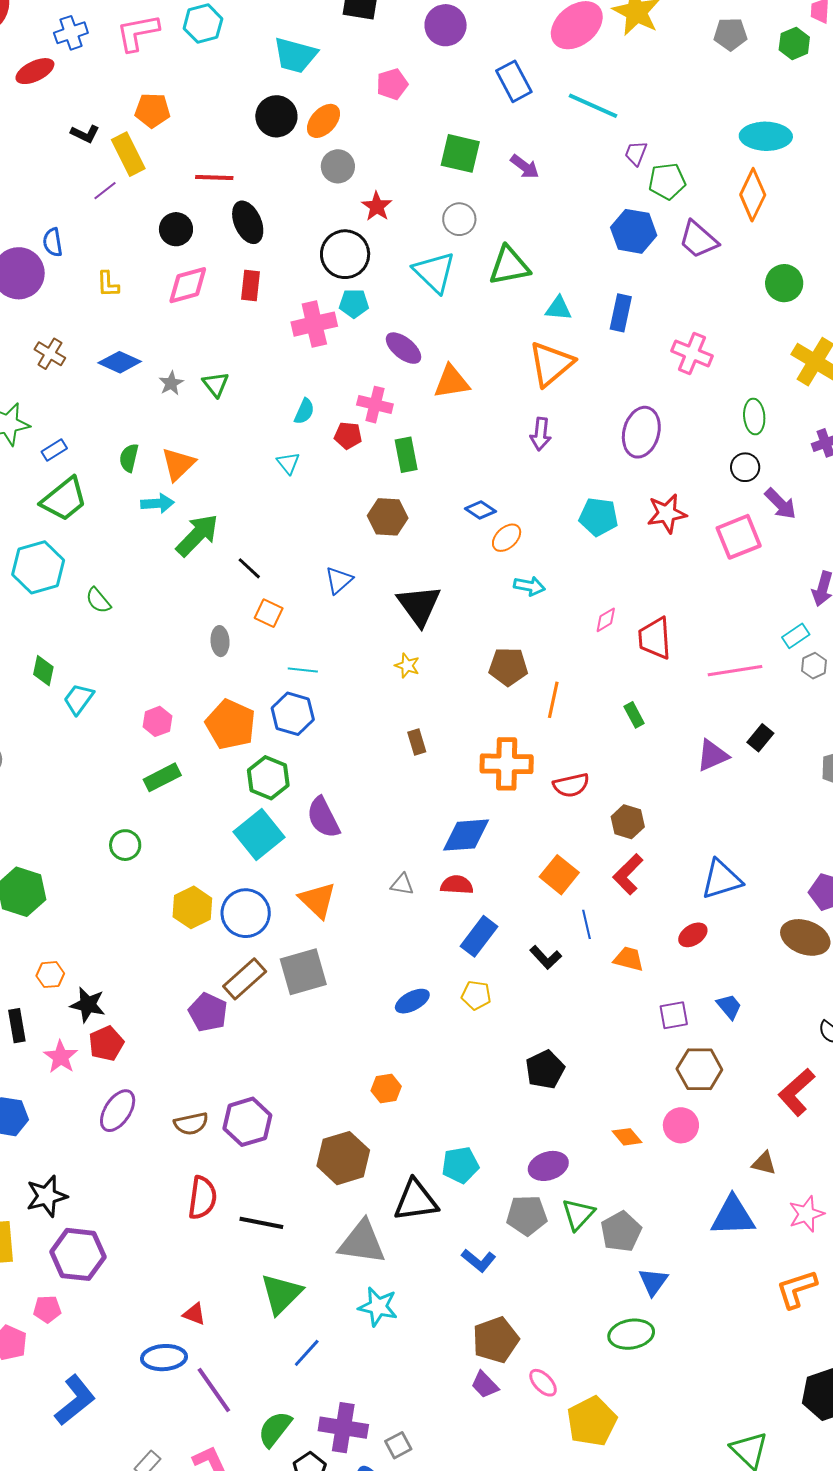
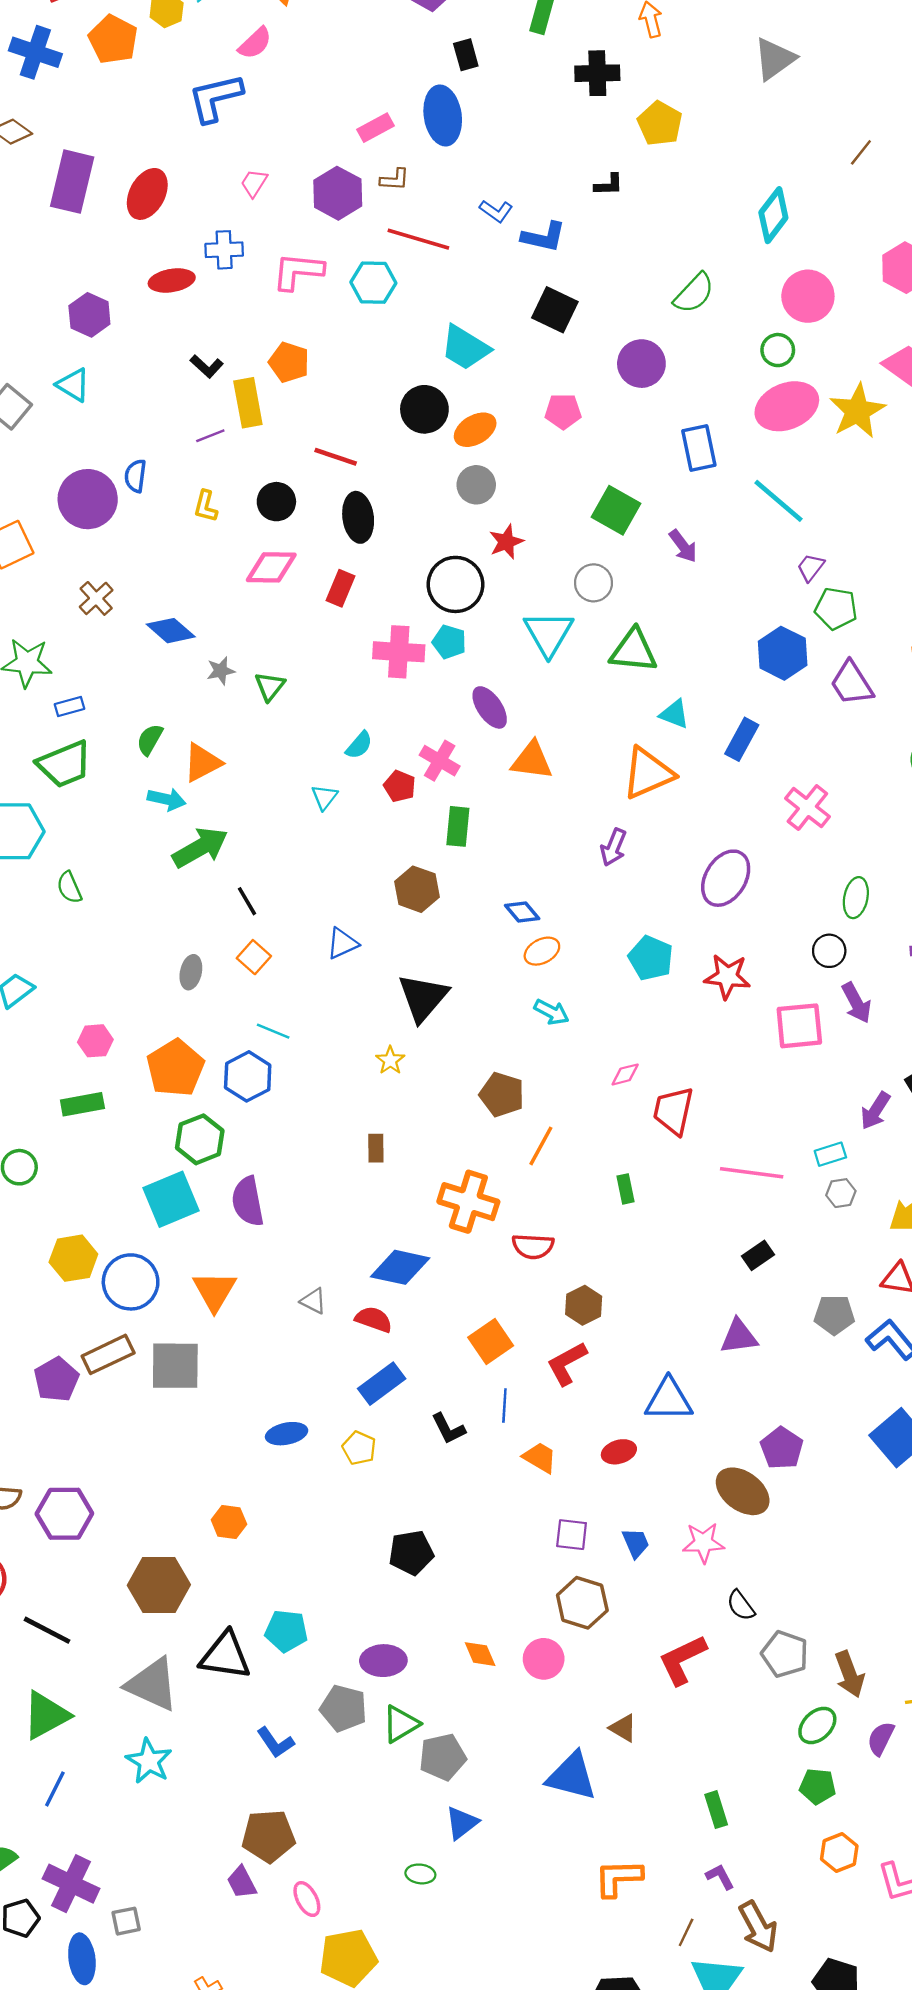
yellow L-shape: (108, 284) -> (206, 506), moved
purple triangle: (712, 755) -> (739, 1337), moved
pink star: (806, 1214) -> (703, 1543), moved
green ellipse: (631, 1334) -> (420, 1874), size x0.6
blue line: (307, 1353) -> (55, 1789), turned -32

